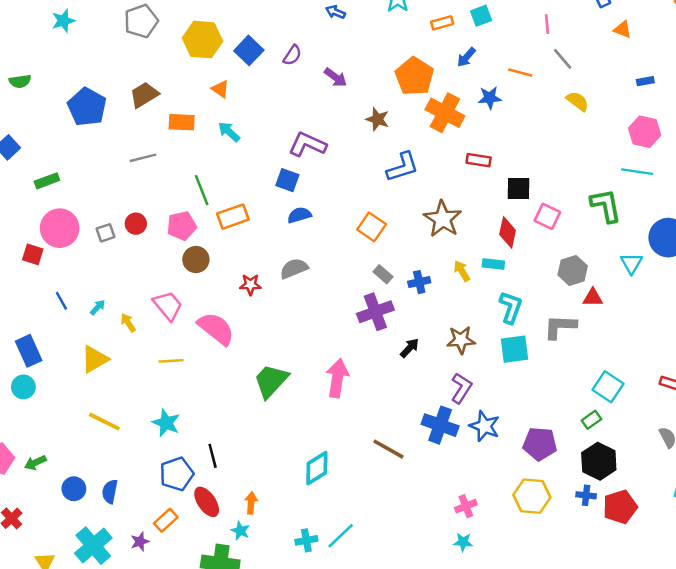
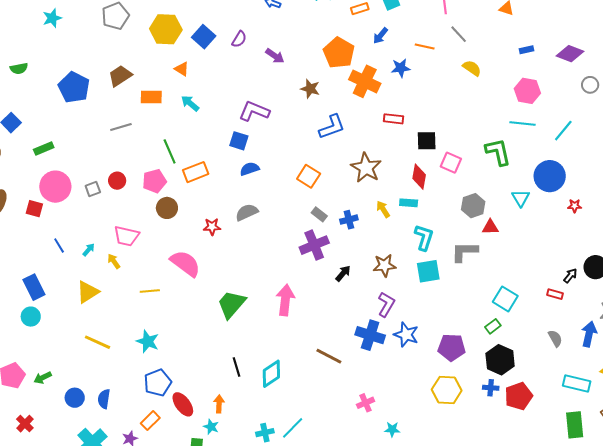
pink trapezoid: (168, 306) -> (126, 236), moved, turned 144
black line: (213, 456) -> (237, 367), moved
pink cross: (466, 506) -> (366, 403), moved

